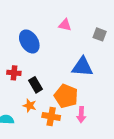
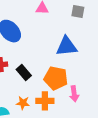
orange star: (30, 106) -> (23, 103), moved

